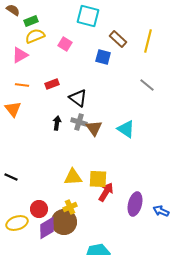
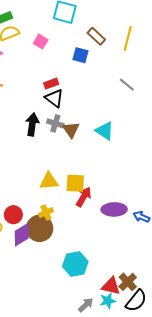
red rectangle: (52, 84) -> (51, 84), moved
black arrow: (57, 123) -> (32, 124), size x1.5
purple ellipse: (135, 204) -> (114, 209), turned 75

